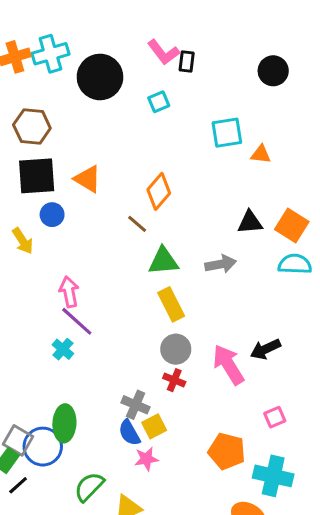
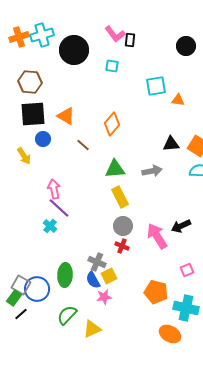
cyan square: (159, 102) -> (112, 66), turned 32
brown line: (137, 224) -> (83, 145), moved
green ellipse: (64, 423) -> (65, 275), moved

